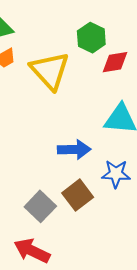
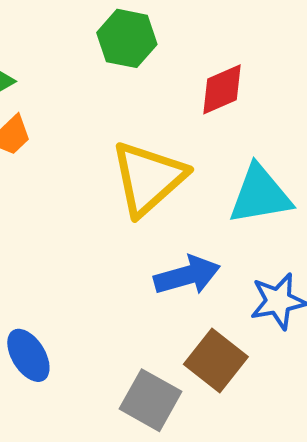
green hexagon: (91, 38) -> (127, 38), moved
yellow triangle: (50, 71) -> (148, 178), moved, turned 45

